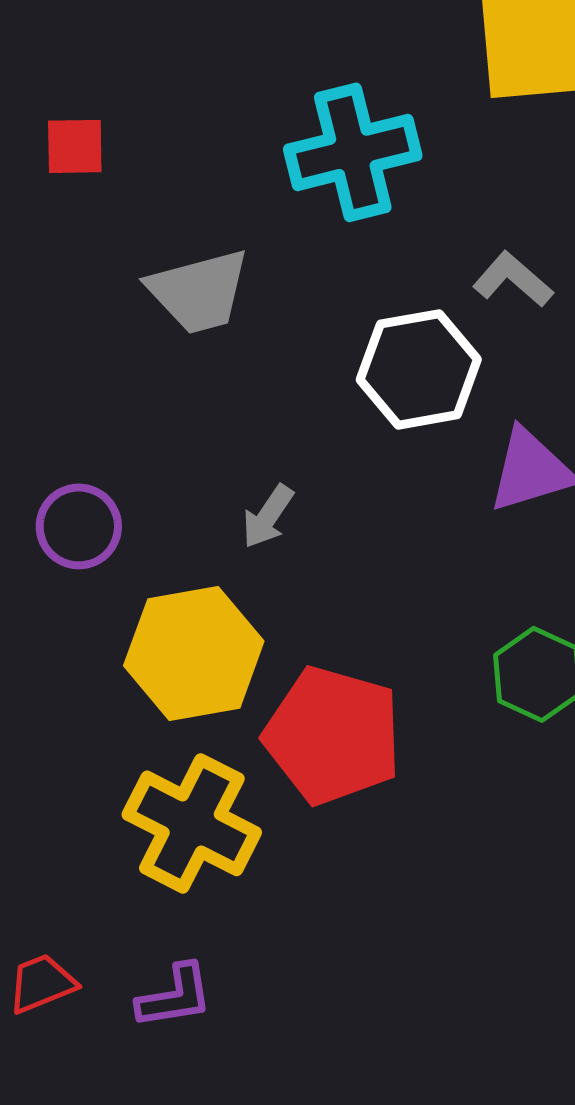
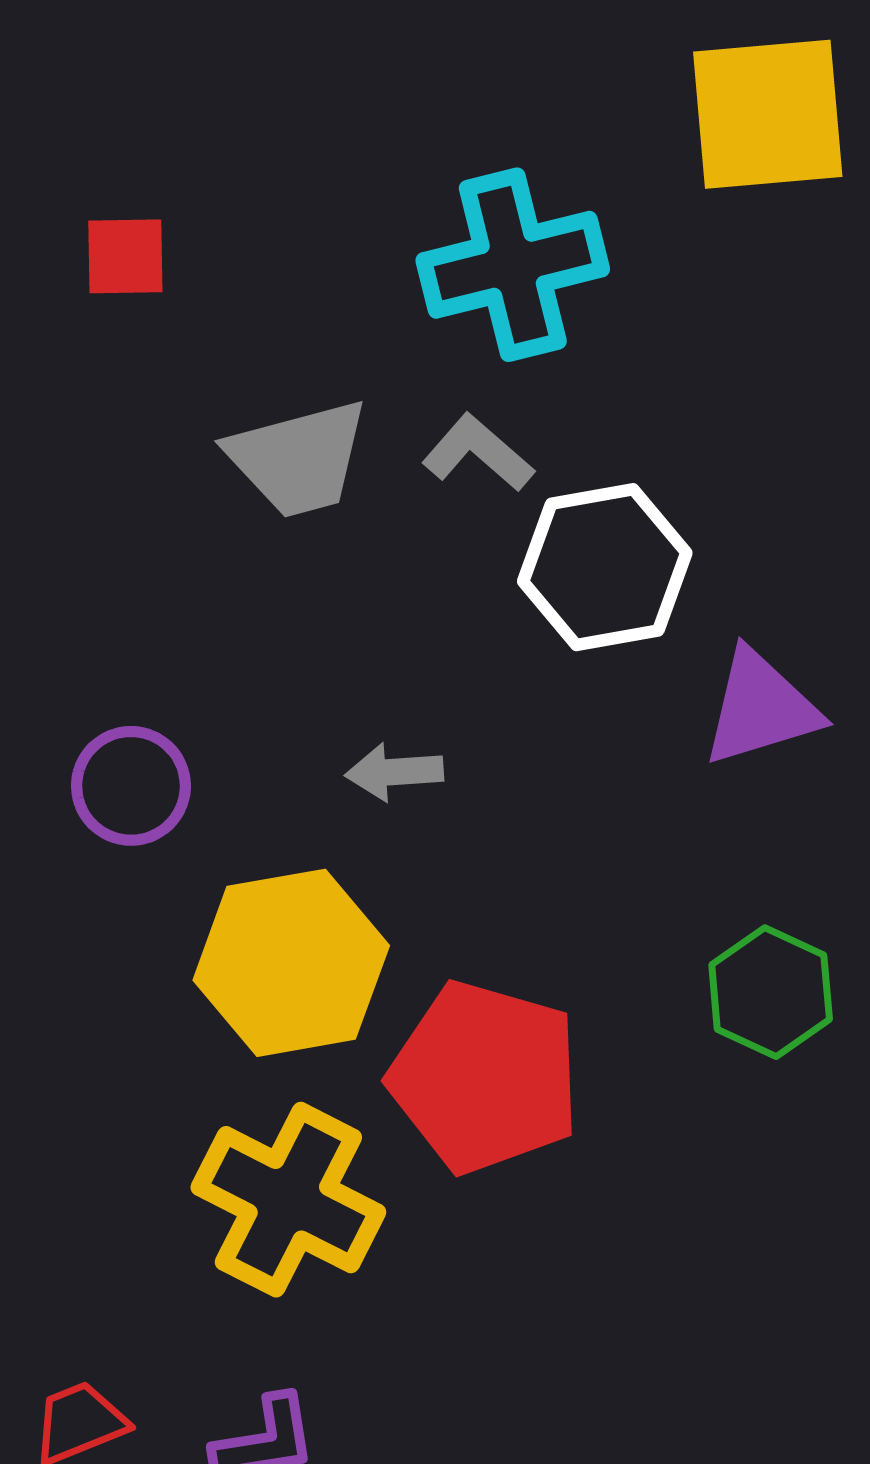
gray L-shape: (513, 279) -> (478, 453), moved
gray arrow: (268, 516) -> (394, 772), turned 52

